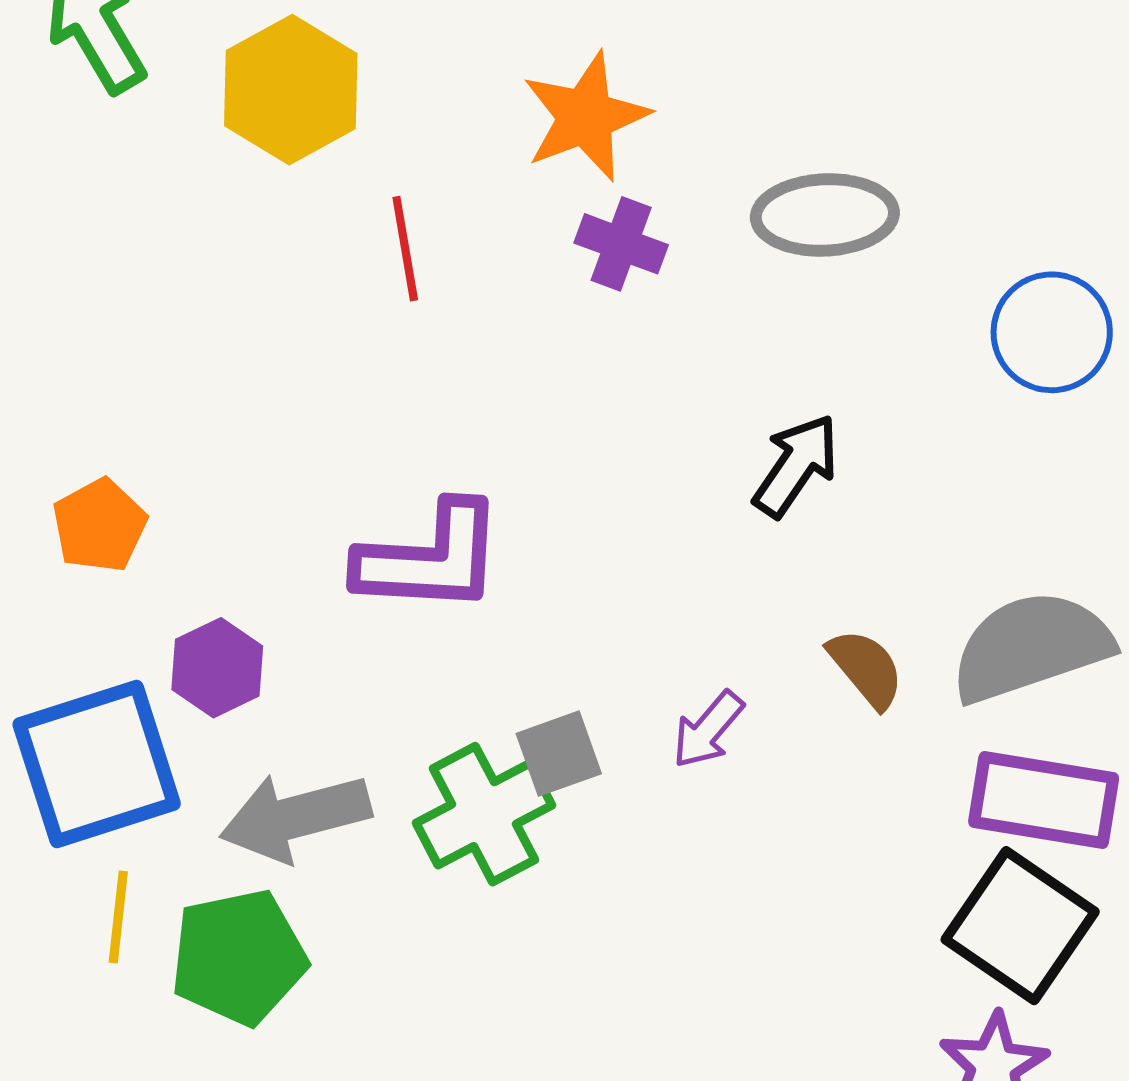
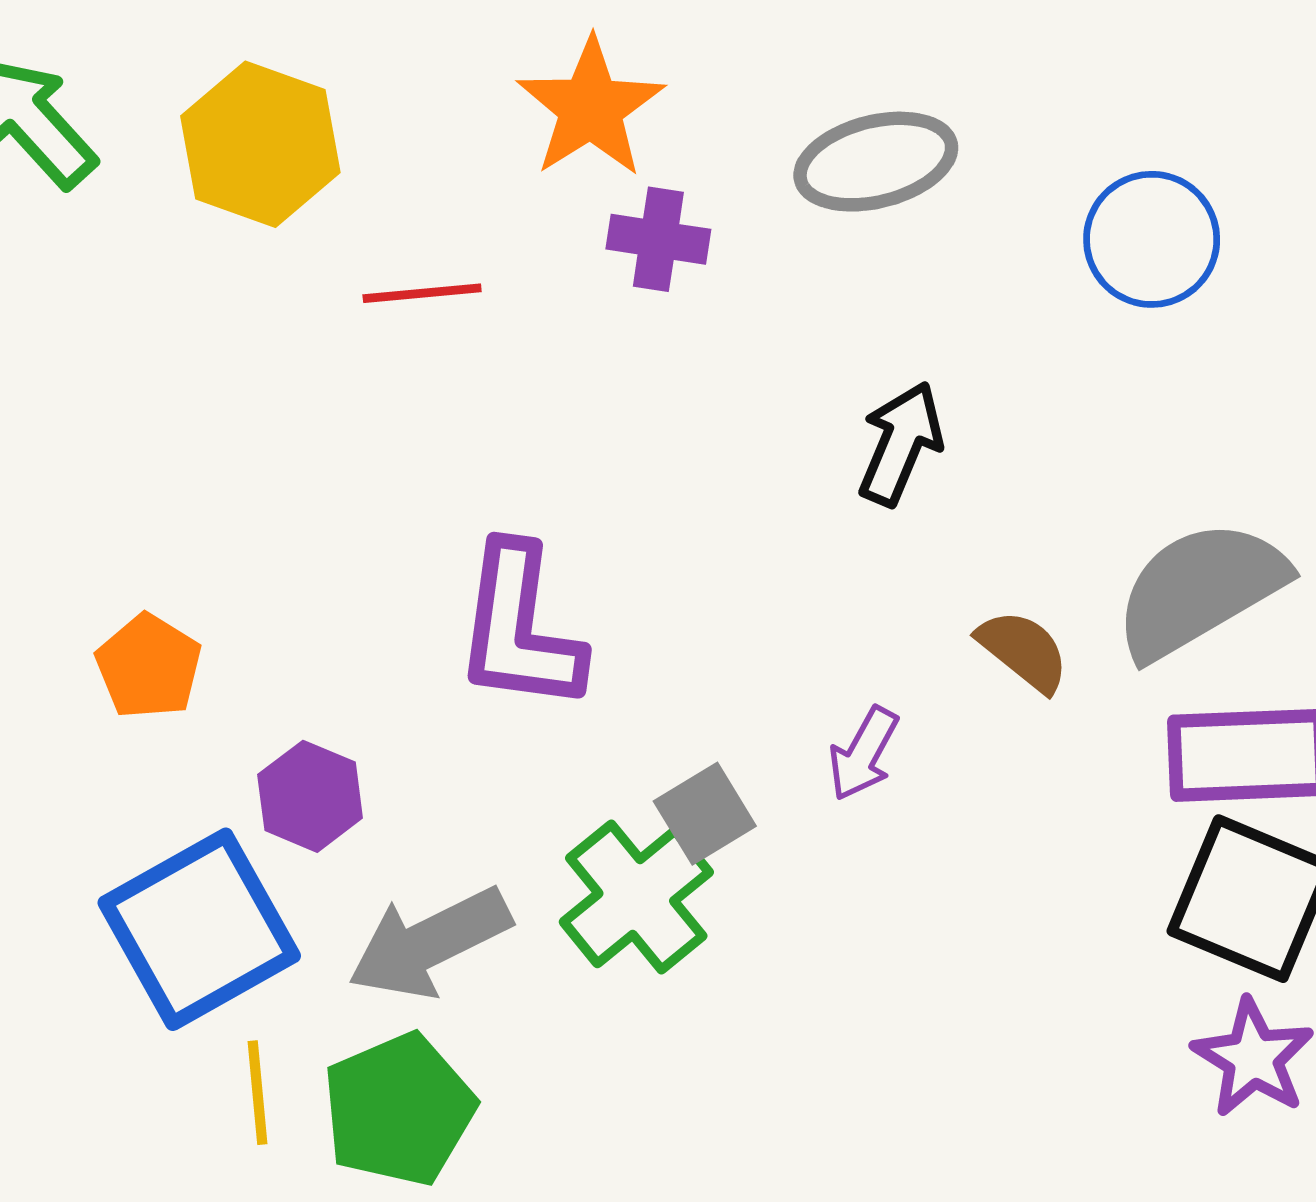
red line: (405, 249) -> (422, 293), turned -74
purple L-shape: (430, 558) -> (519, 628), turned 106

